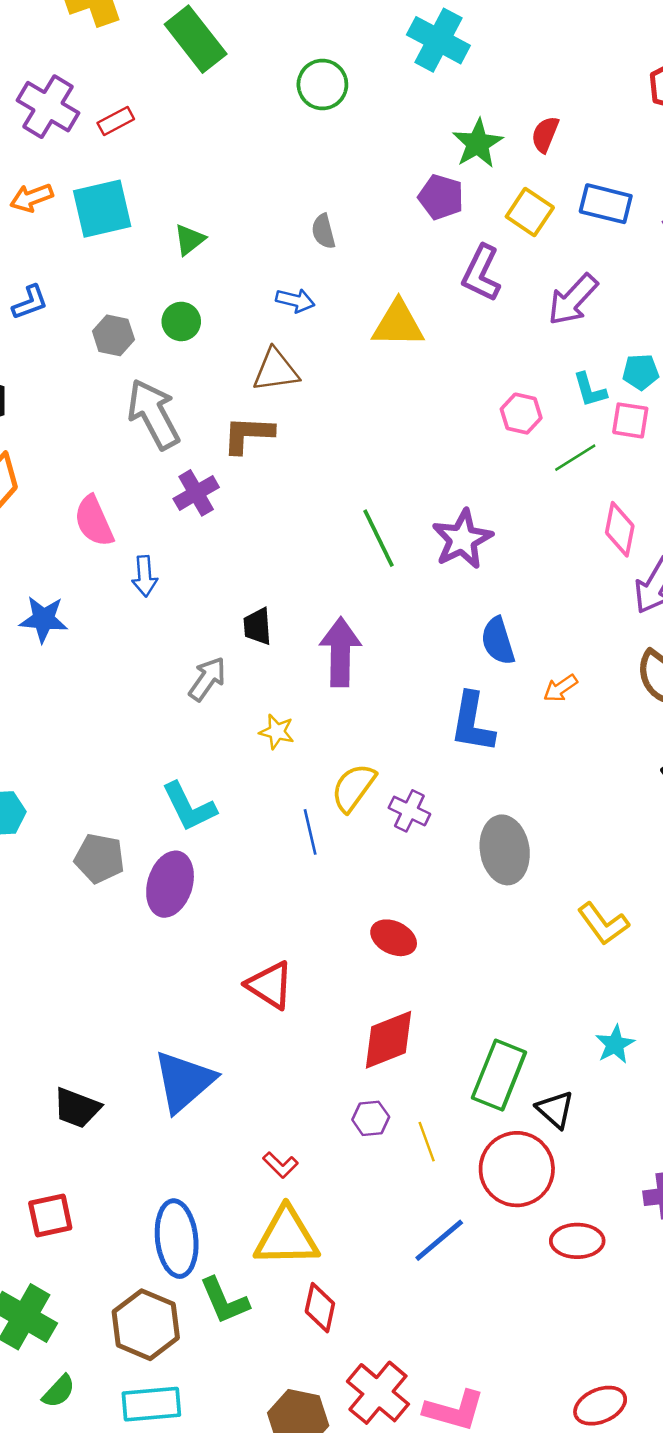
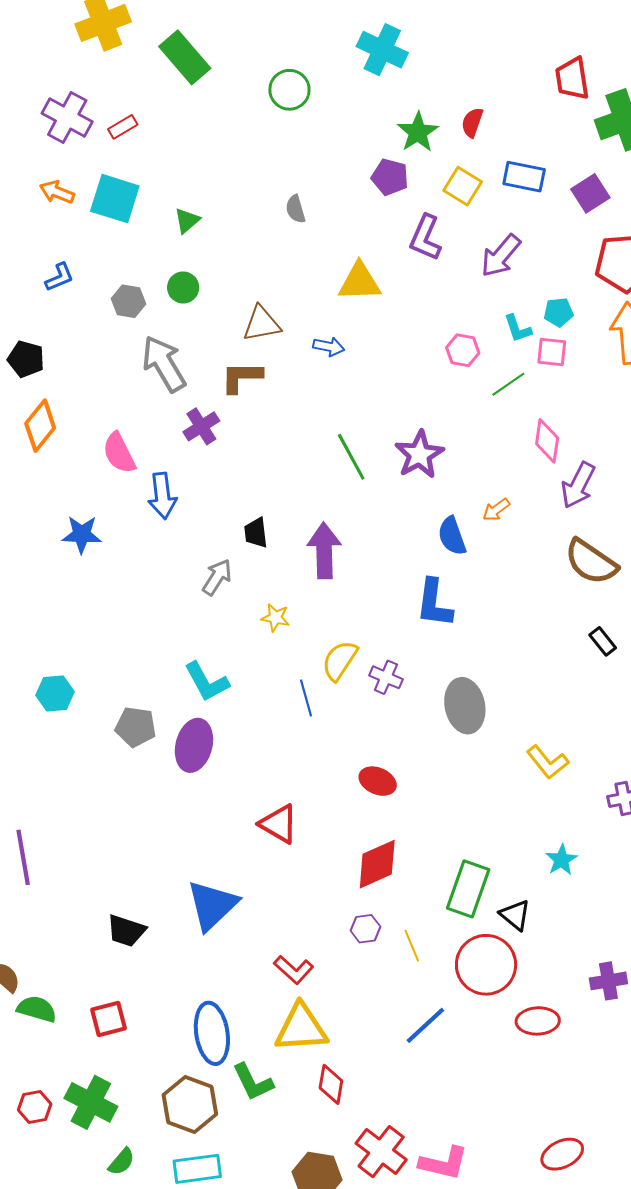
orange arrow: (32, 198) -> (57, 192), turned 44
cyan square: (102, 209) -> (115, 199), turned 33
blue arrow: (295, 300) -> (329, 347), moved
blue arrow: (145, 576) -> (162, 496), size x1.4
orange arrow: (560, 688) -> (496, 510), moved
red L-shape: (280, 1165) -> (294, 970), size x1.4

